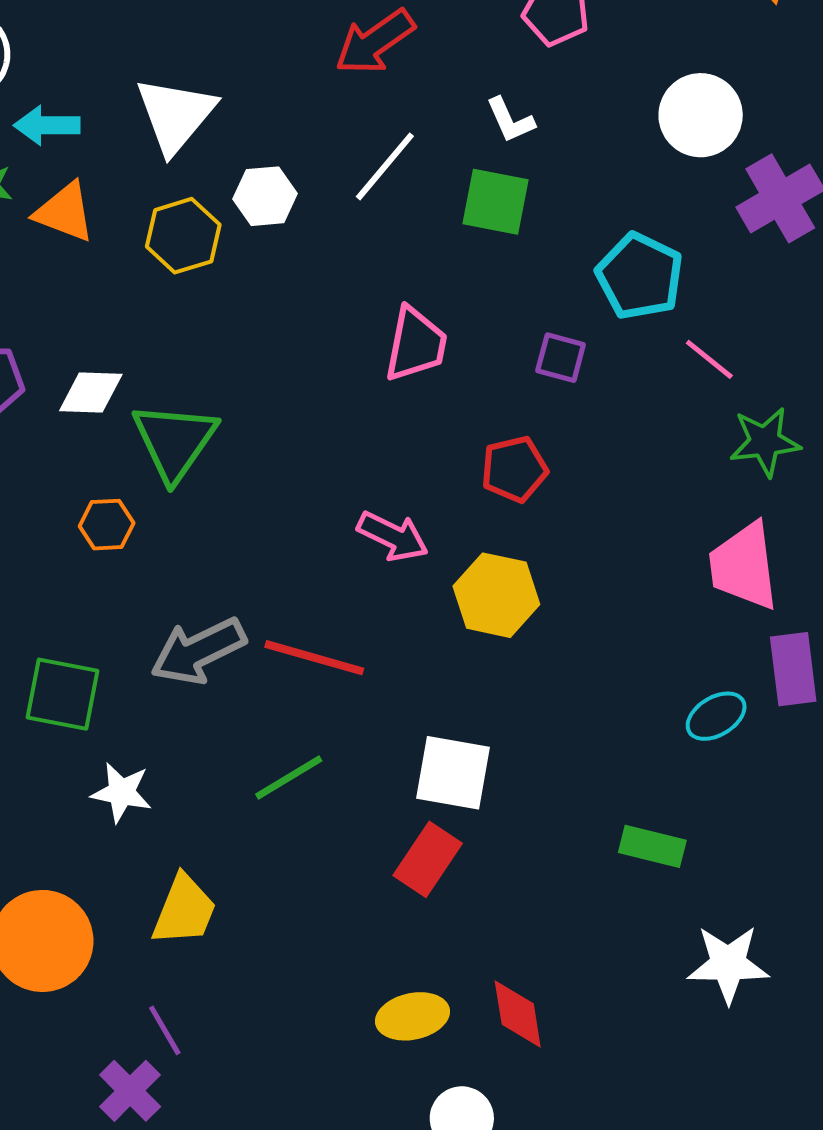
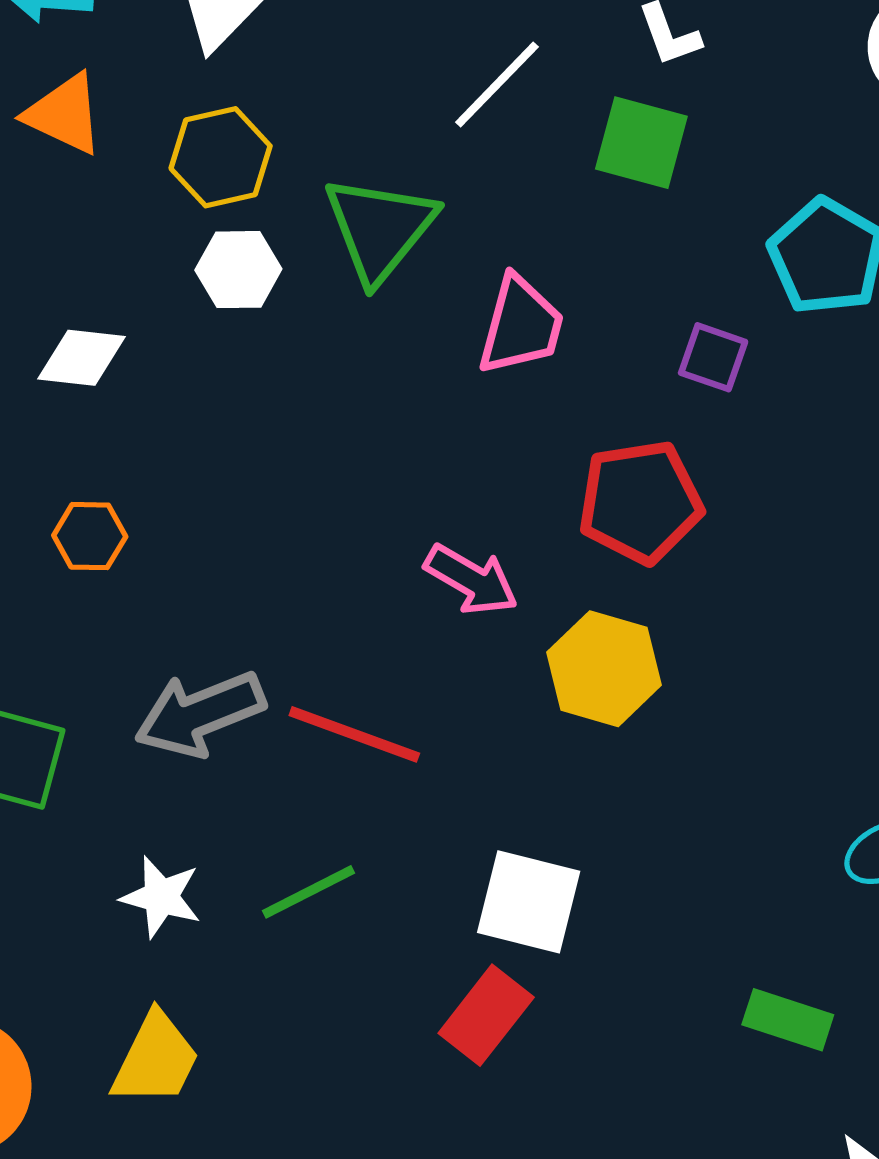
white hexagon: (265, 196) -> (238, 270), moved
green triangle: (174, 441) -> (380, 228), moved
red pentagon: (514, 469) -> (640, 502), size x1.4
white star: (121, 792) -> (161, 897), moved

